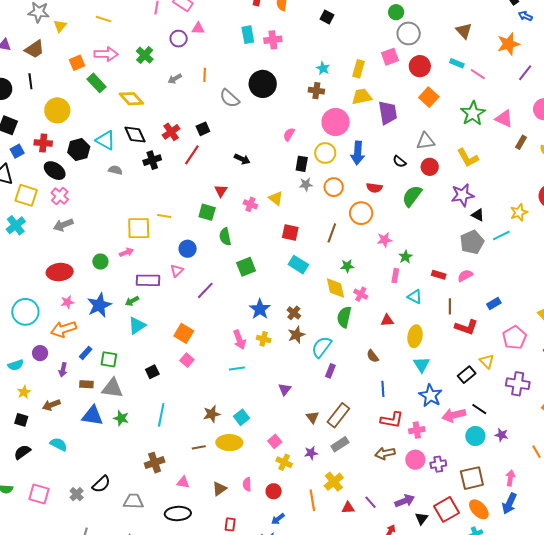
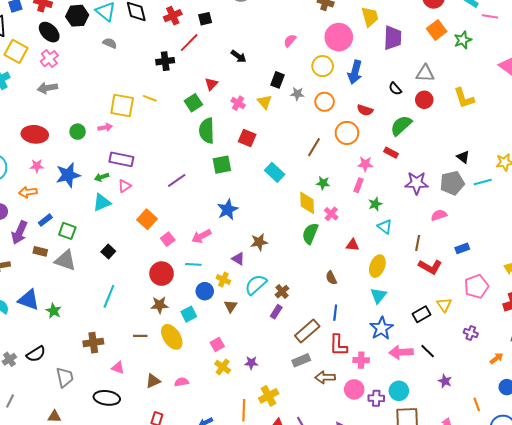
pink line: (478, 74) -> (490, 16), turned -35
yellow trapezoid: (362, 97) -> (370, 17), turned 75
green star: (473, 113) -> (463, 40), moved, size x0.7
black cross: (152, 160) -> (165, 61), moved
black rectangle: (302, 164) -> (277, 80), moved
purple star: (463, 195) -> (417, 183), moved
green square: (207, 212) -> (193, 103), turned 30
red square: (290, 232) -> (247, 138), moved
green semicircle: (225, 237) -> (207, 131), size x1.4
blue circle: (188, 249) -> (205, 291), moved
green star: (405, 257) -> (375, 204), moved
pink triangle: (177, 271) -> (125, 186), moved
red rectangle: (439, 275) -> (391, 153), moved
pink rectangle: (395, 276) -> (359, 185), moved
brown cross: (294, 313) -> (282, 292), moved
orange arrow: (64, 329) -> (28, 192), size x0.7
yellow cross: (264, 339) -> (223, 280), moved
pink arrow: (239, 340) -> (201, 236), turned 72
cyan semicircle: (322, 347) -> (256, 285), moved
pink square: (187, 360) -> (168, 239), moved
purple arrow: (63, 370) -> (19, 232), size x1.6
purple rectangle: (330, 371) -> (276, 312), moved
black square: (152, 372) -> (108, 252), turned -32
purple cross: (518, 384) -> (471, 333), size x0.6
purple triangle: (285, 389) -> (238, 259), moved, turned -48
brown rectangle: (338, 415) -> (307, 331), moved
blue triangle: (92, 416) -> (29, 300), moved
brown triangle: (312, 417) -> (231, 306), moved
green star: (121, 418) -> (54, 311), moved
red L-shape: (392, 420) -> (338, 345), turned 70
cyan circle: (475, 436) -> (399, 391), moved
yellow ellipse: (229, 443) -> (172, 337), turned 45
gray rectangle: (340, 444) -> (301, 360), moved
pink semicircle: (247, 484) -> (182, 382), turned 72
red circle: (274, 491) -> (162, 274), moved, size x1.5
gray trapezoid: (133, 501) -> (65, 377), turned 65

